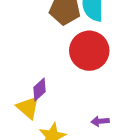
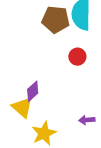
red circle: (89, 51) -> (77, 57), size x0.5

